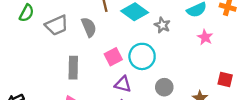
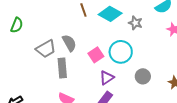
gray trapezoid: (57, 25) -> (46, 49), moved
gray semicircle: (89, 27) -> (69, 43), moved
purple triangle: (123, 84) -> (107, 78), turned -42

